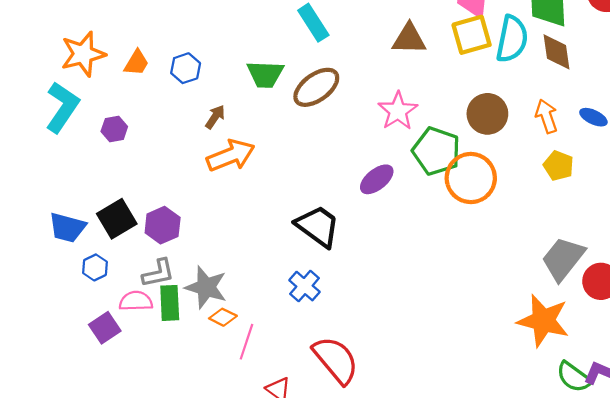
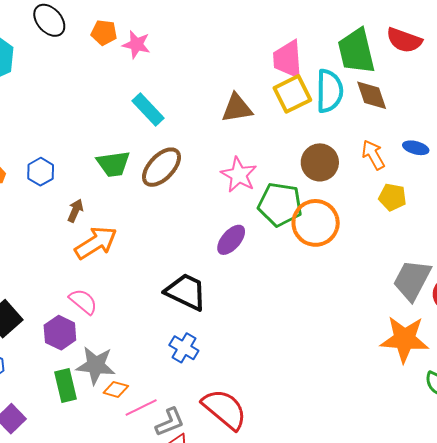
purple hexagon: (163, 225) -> (60, 333), moved
gray L-shape: (158, 273) -> (170, 422), moved
pink semicircle: (136, 301) -> (83, 302), moved, turned 52
pink line: (247, 342) -> (141, 408), turned 56

